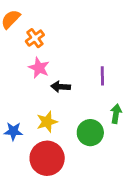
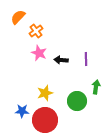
black arrow: (61, 87) -> (61, 60), moved
blue star: (13, 131) -> (22, 111), moved

